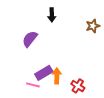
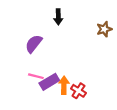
pink line: (33, 85) -> (36, 76), moved
red cross: (78, 86) -> (78, 91), moved

